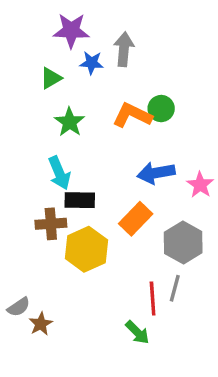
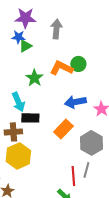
blue star: (92, 63) -> (18, 37), moved
green triangle: (51, 78) -> (25, 46), moved
green star: (70, 122) -> (34, 78), moved
yellow hexagon: (86, 249) -> (18, 156), moved

